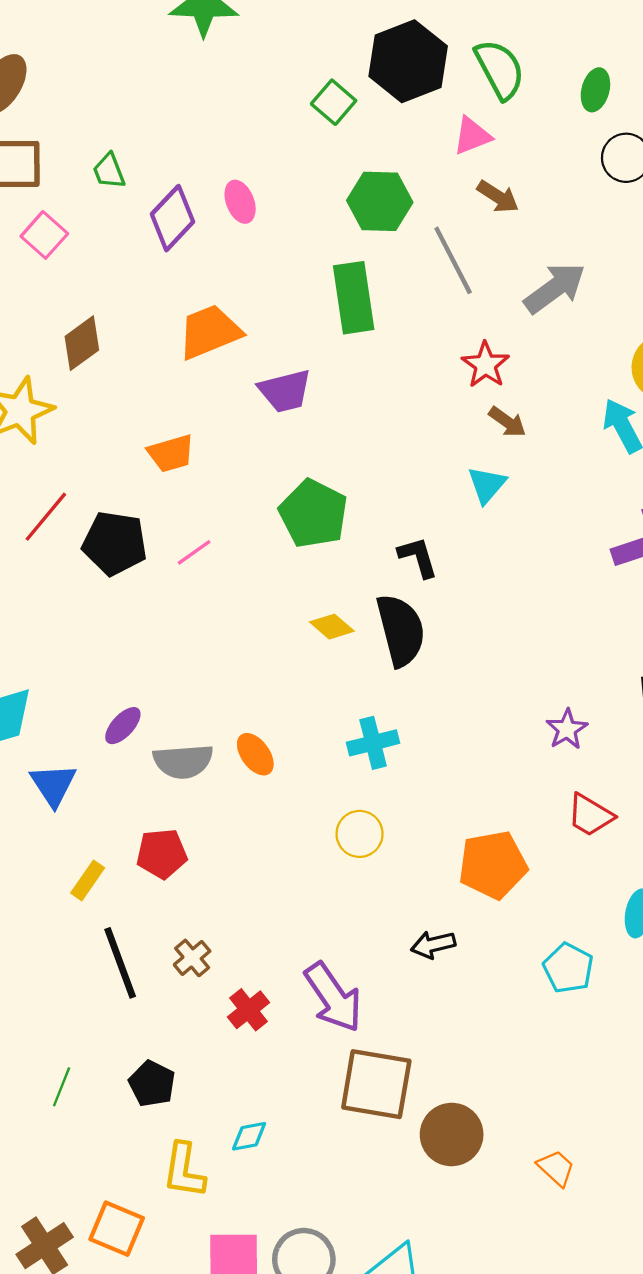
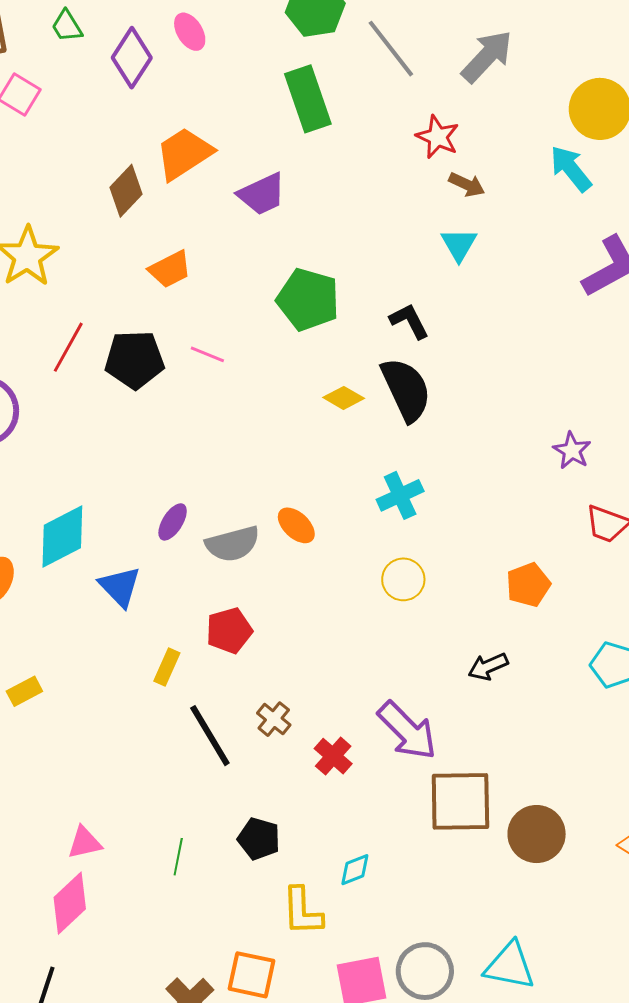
brown diamond: (82, 343) -> (126, 191), moved
pink line: (194, 552) -> (207, 354), turned 68
orange pentagon: (493, 865) -> (528, 585), size x0.7

